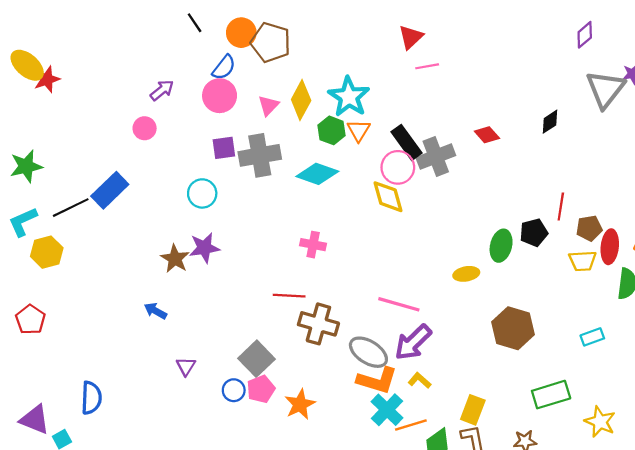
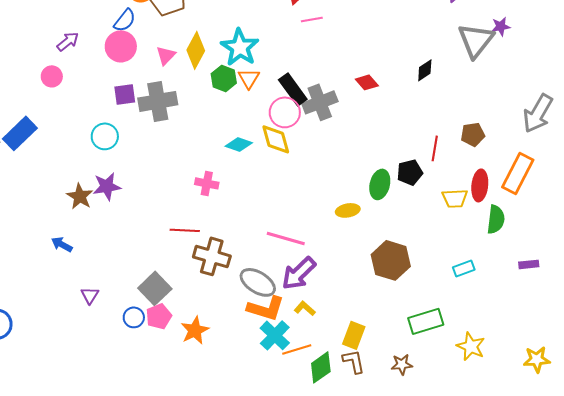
cyan diamond: (317, 174) -> (239, 144), moved, size x0.7
brown pentagon: (589, 228) -> (473, 134), moved

